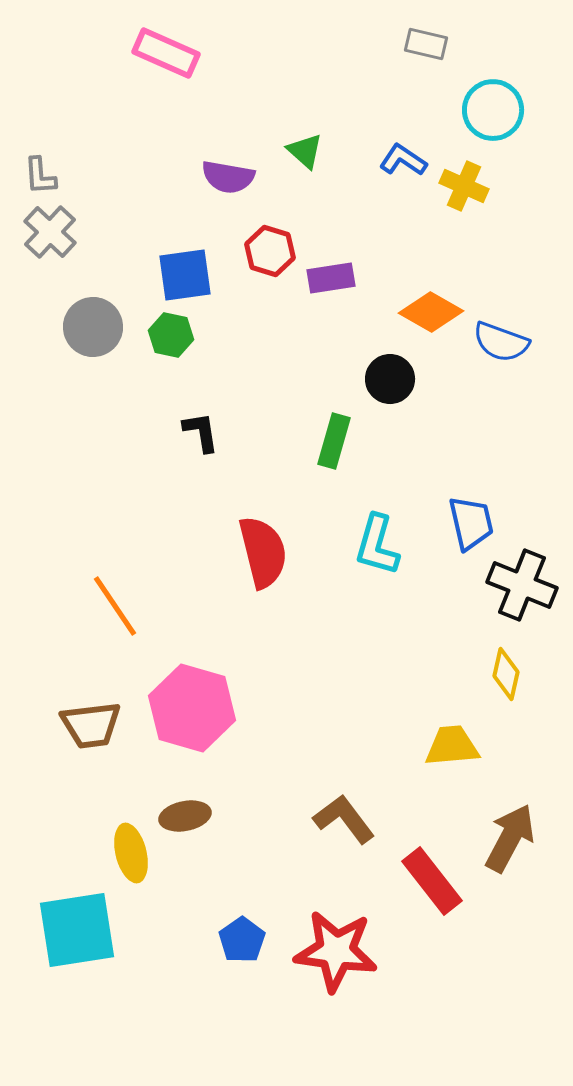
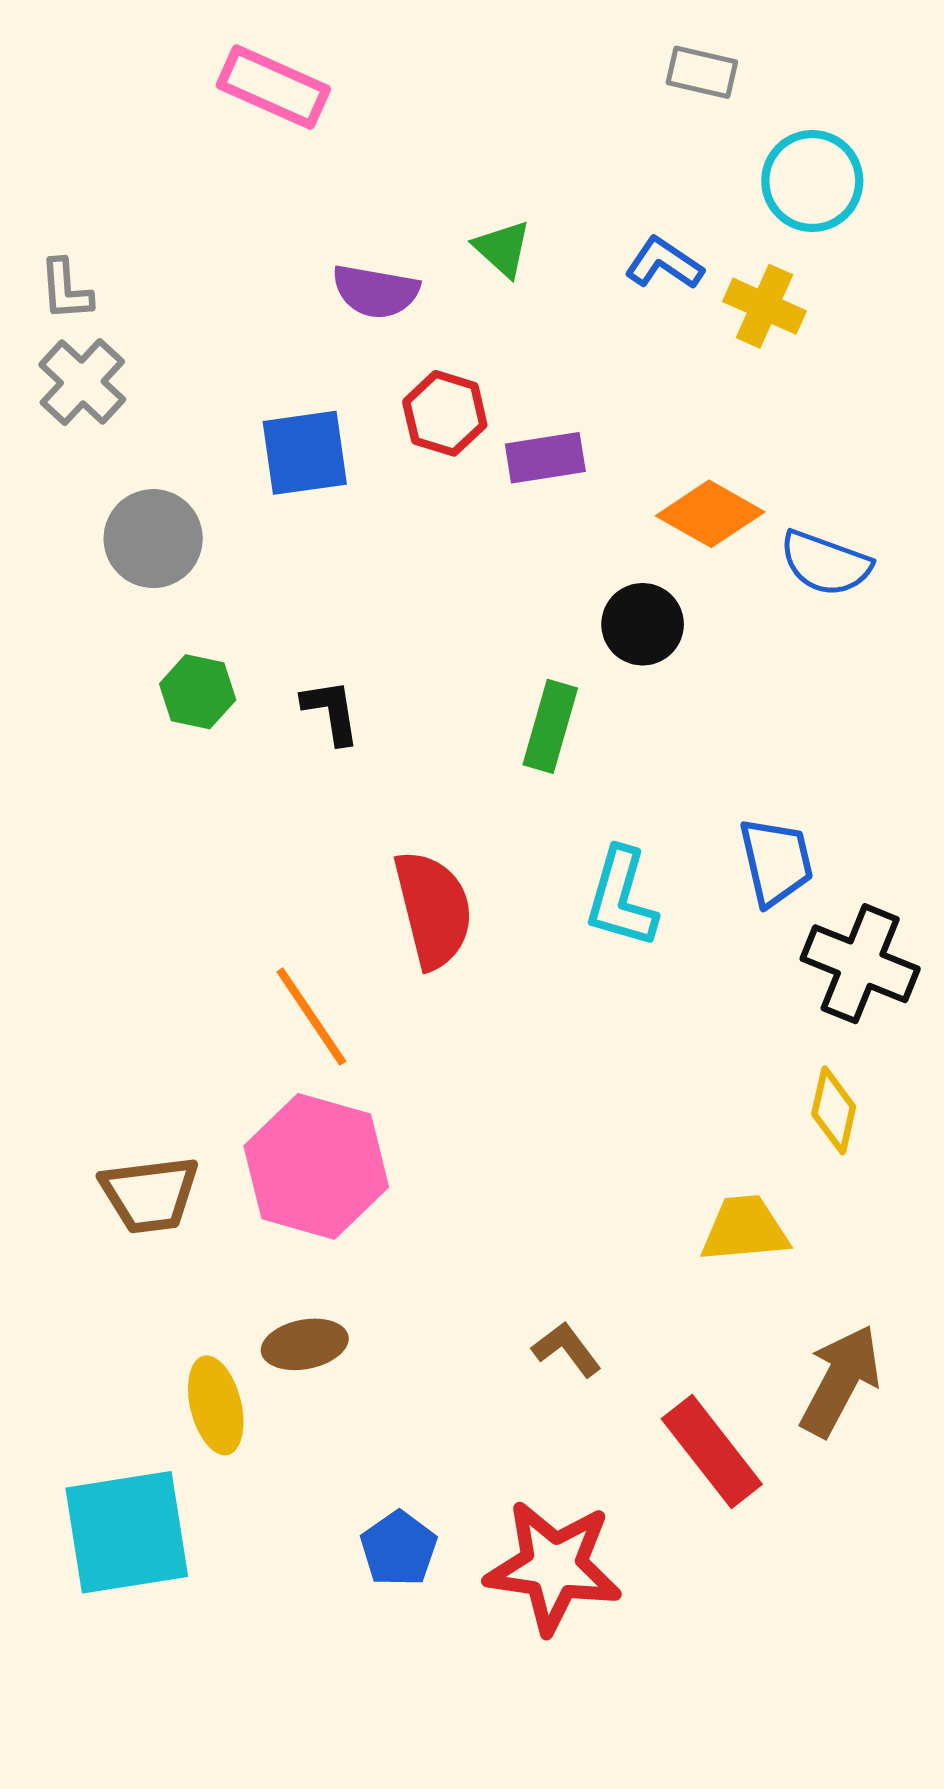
green hexagon: (171, 335) -> (198, 692), moved
orange line: (115, 606) -> (311, 1016), moved
brown L-shape: (344, 819) -> (567, 1349), size x0.7

